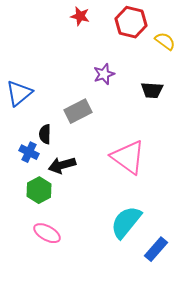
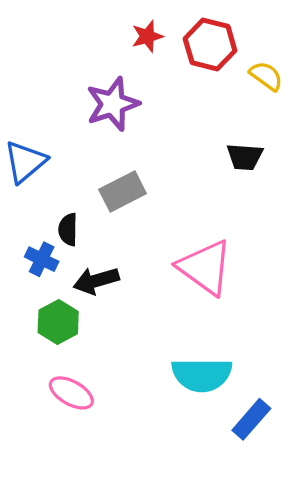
red star: (80, 16) -> (147, 36), moved, turned -30
purple star: (104, 74) -> (113, 104), moved, size x1.5
cyan semicircle: (126, 222) -> (202, 375), turned -129

